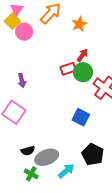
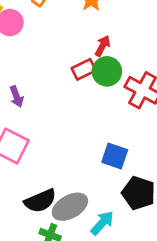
blue square: (81, 117) -> (115, 156), moved
black semicircle: (28, 151) -> (40, 201), size x1.5

